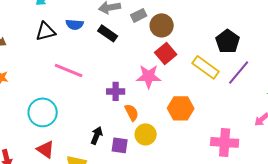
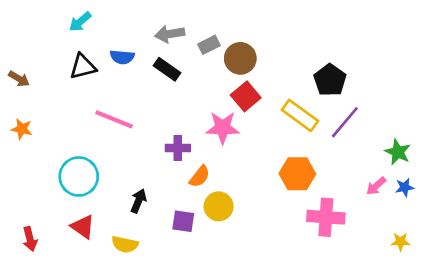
orange hexagon: (181, 108) -> (297, 174), moved
orange semicircle: (132, 112) -> (200, 176), turned 66
black arrow: (97, 135) -> (138, 201), moved

